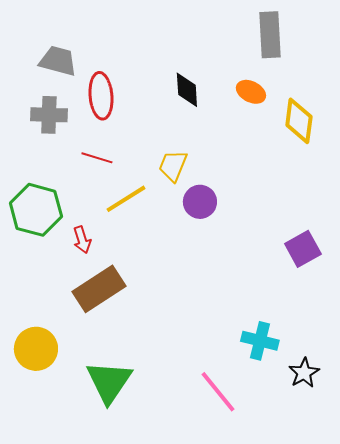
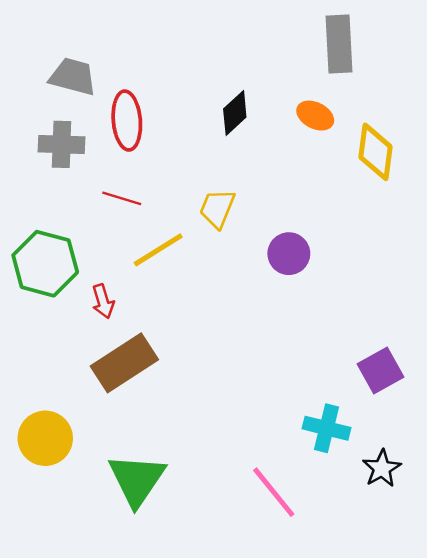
black diamond: (187, 90) -> (235, 113), turned 51
purple circle: (200, 202) -> (289, 254), moved
purple square: (303, 249) -> (380, 370), moved

